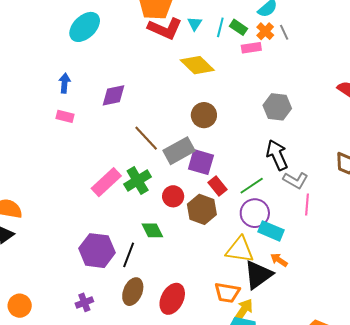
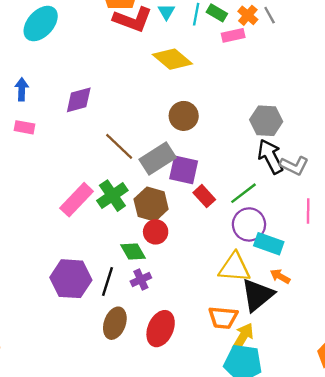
gray hexagon: (277, 107) -> (266, 121), moved
gray L-shape: (296, 180) -> (294, 166), moved
red circle: (173, 196) -> (156, 232), moved
brown hexagon: (202, 209) -> (151, 204), moved
purple cross: (84, 302) -> (141, 279), moved

